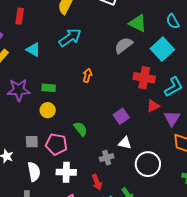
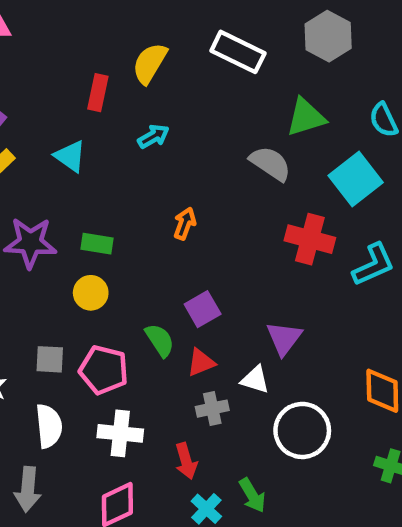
red rectangle: (20, 16) -> (98, 93), moved
green triangle: (138, 23) -> (306, 117), turned -48
cyan arrow: (70, 37) -> (154, 136), size x0.6
gray semicircle: (124, 45) -> (270, 163), turned 66
red triangle: (153, 106) -> (201, 363), moved
purple square: (121, 116) -> (203, 309), moved
purple triangle: (172, 118) -> (284, 338), moved

